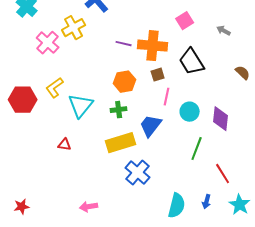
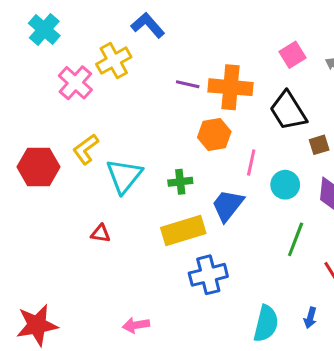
pink square: (185, 21) -> (293, 55), moved
brown square: (158, 75) -> (319, 145), moved
orange hexagon: (125, 82) -> (214, 134), moved
blue cross: (138, 173) -> (208, 275), turned 35
red star: (22, 207) -> (37, 325), size x1.8

